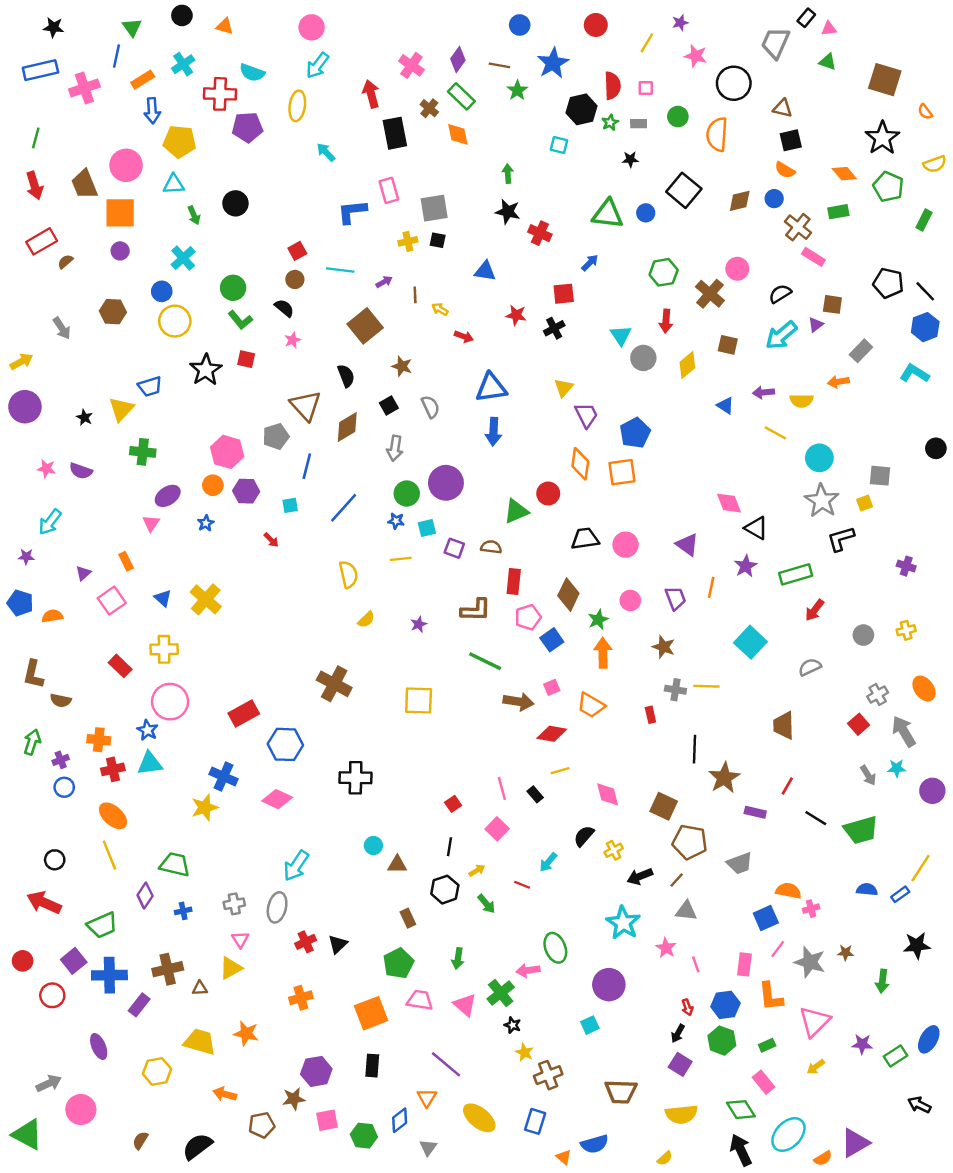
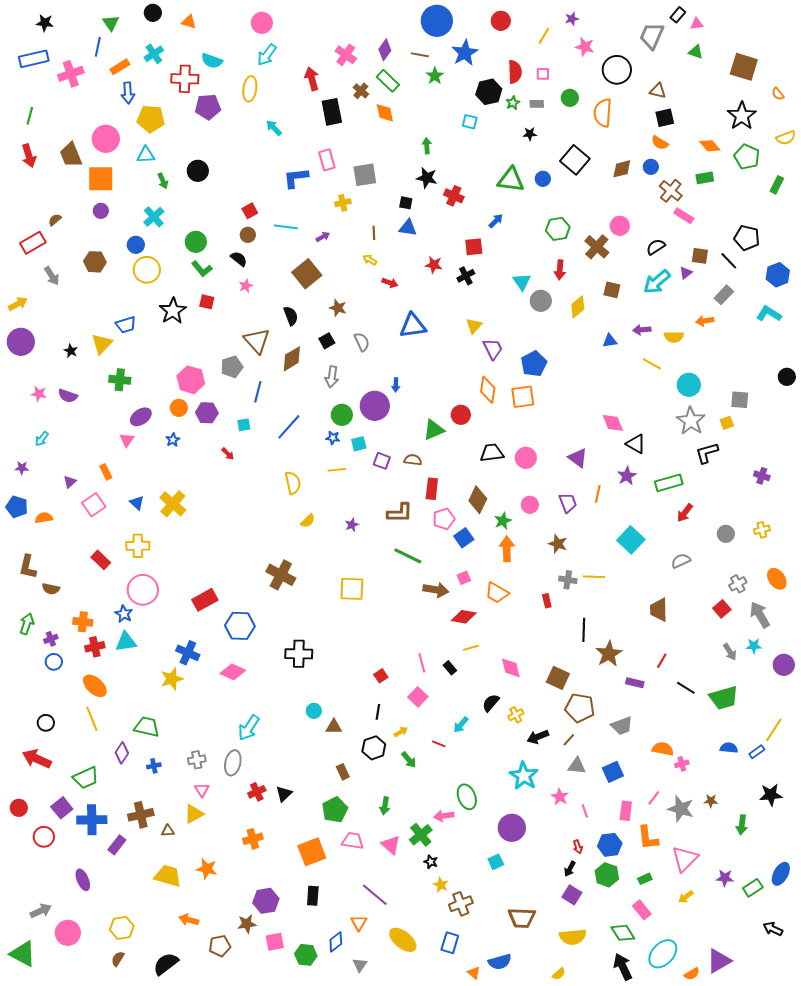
blue circle: (520, 25) -> (437, 21), size x1.8
black square: (438, 240) -> (406, 203), moved
red rectangle: (42, 241) -> (33, 243), moved
black line: (925, 291) -> (729, 261), moved
brown line: (415, 295) -> (374, 233), moved
blue triangle: (725, 406) -> (610, 341), turned -42
blue arrow: (494, 432) -> (396, 385), moved, size x0.6
cyan arrow: (50, 522) -> (42, 439), size x0.7
blue square: (766, 918) -> (613, 772), moved
yellow hexagon: (157, 1071) -> (122, 928), moved

